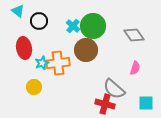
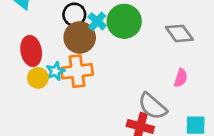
black circle: (39, 21) -> (74, 15), moved
brown circle: (86, 50) -> (80, 37), moved
yellow circle: (34, 87) -> (38, 78), moved

